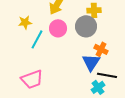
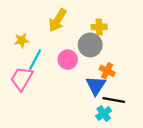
pink circle: (58, 28) -> (68, 60), moved
pink trapezoid: (32, 79) -> (22, 79), moved, turned 140

